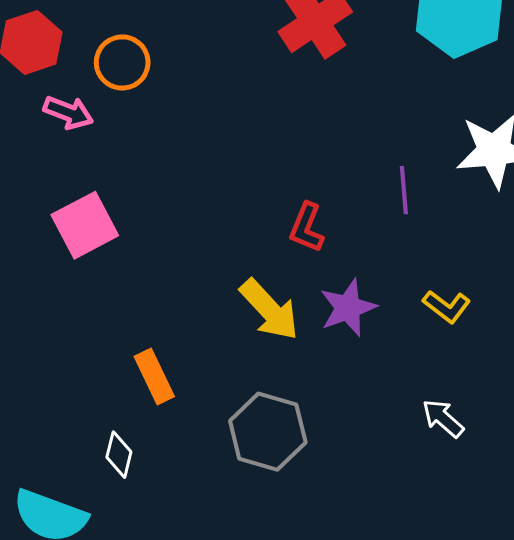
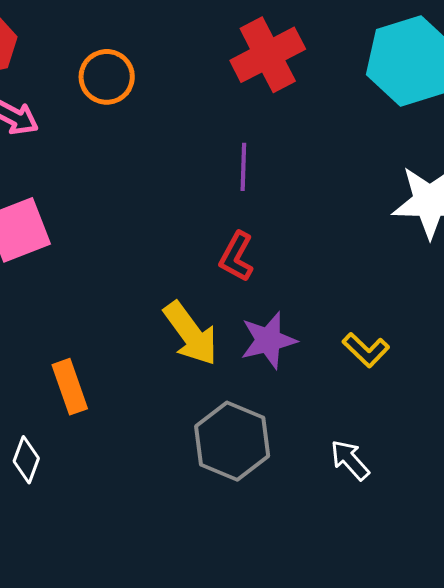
orange circle: (122, 62) -> (107, 77), moved
purple line: (404, 190) -> (243, 167), moved
gray hexagon: (268, 432) -> (232, 441), moved

